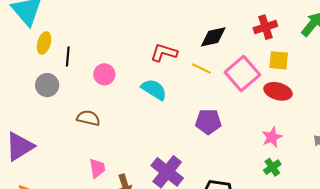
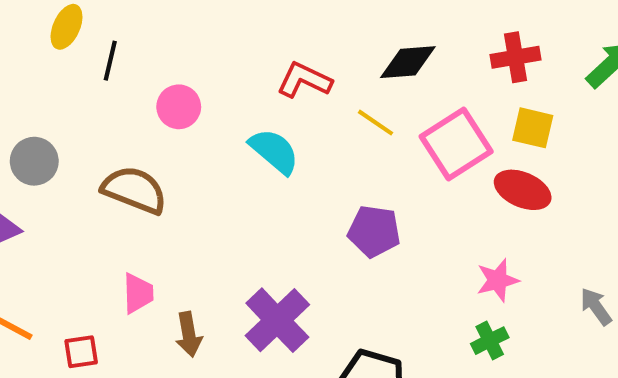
gray circle: (47, 85) -> (34, 161), moved
brown semicircle: (88, 118) -> (134, 190), size x1.4

